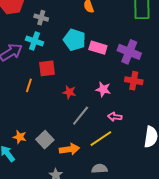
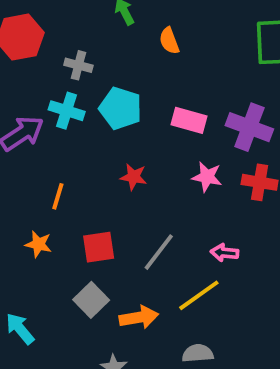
cyan pentagon: (74, 40) -> (120, 108), moved
red square: (47, 68) -> (99, 247), moved
pink star: (103, 89) -> (207, 177), moved
red star: (69, 92) -> (134, 177), moved
orange star: (20, 137) -> (38, 244), moved

